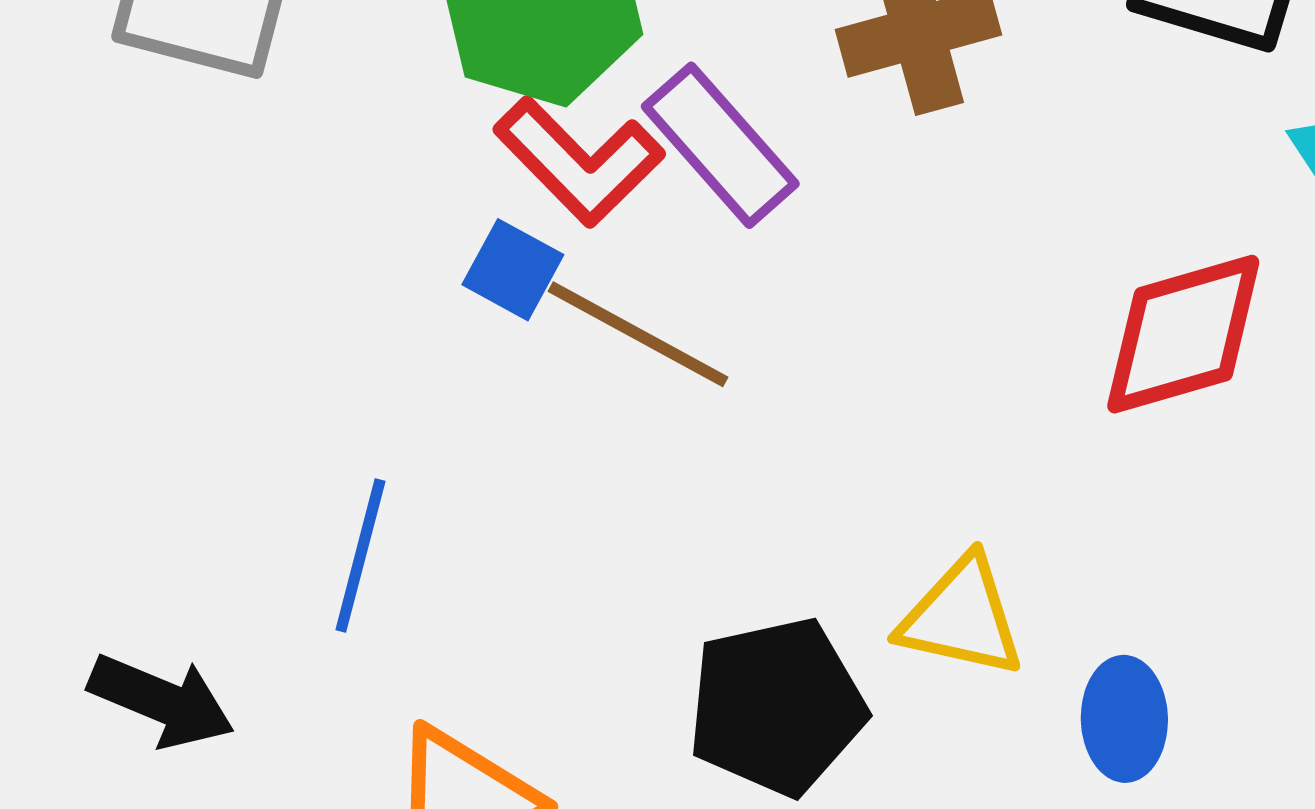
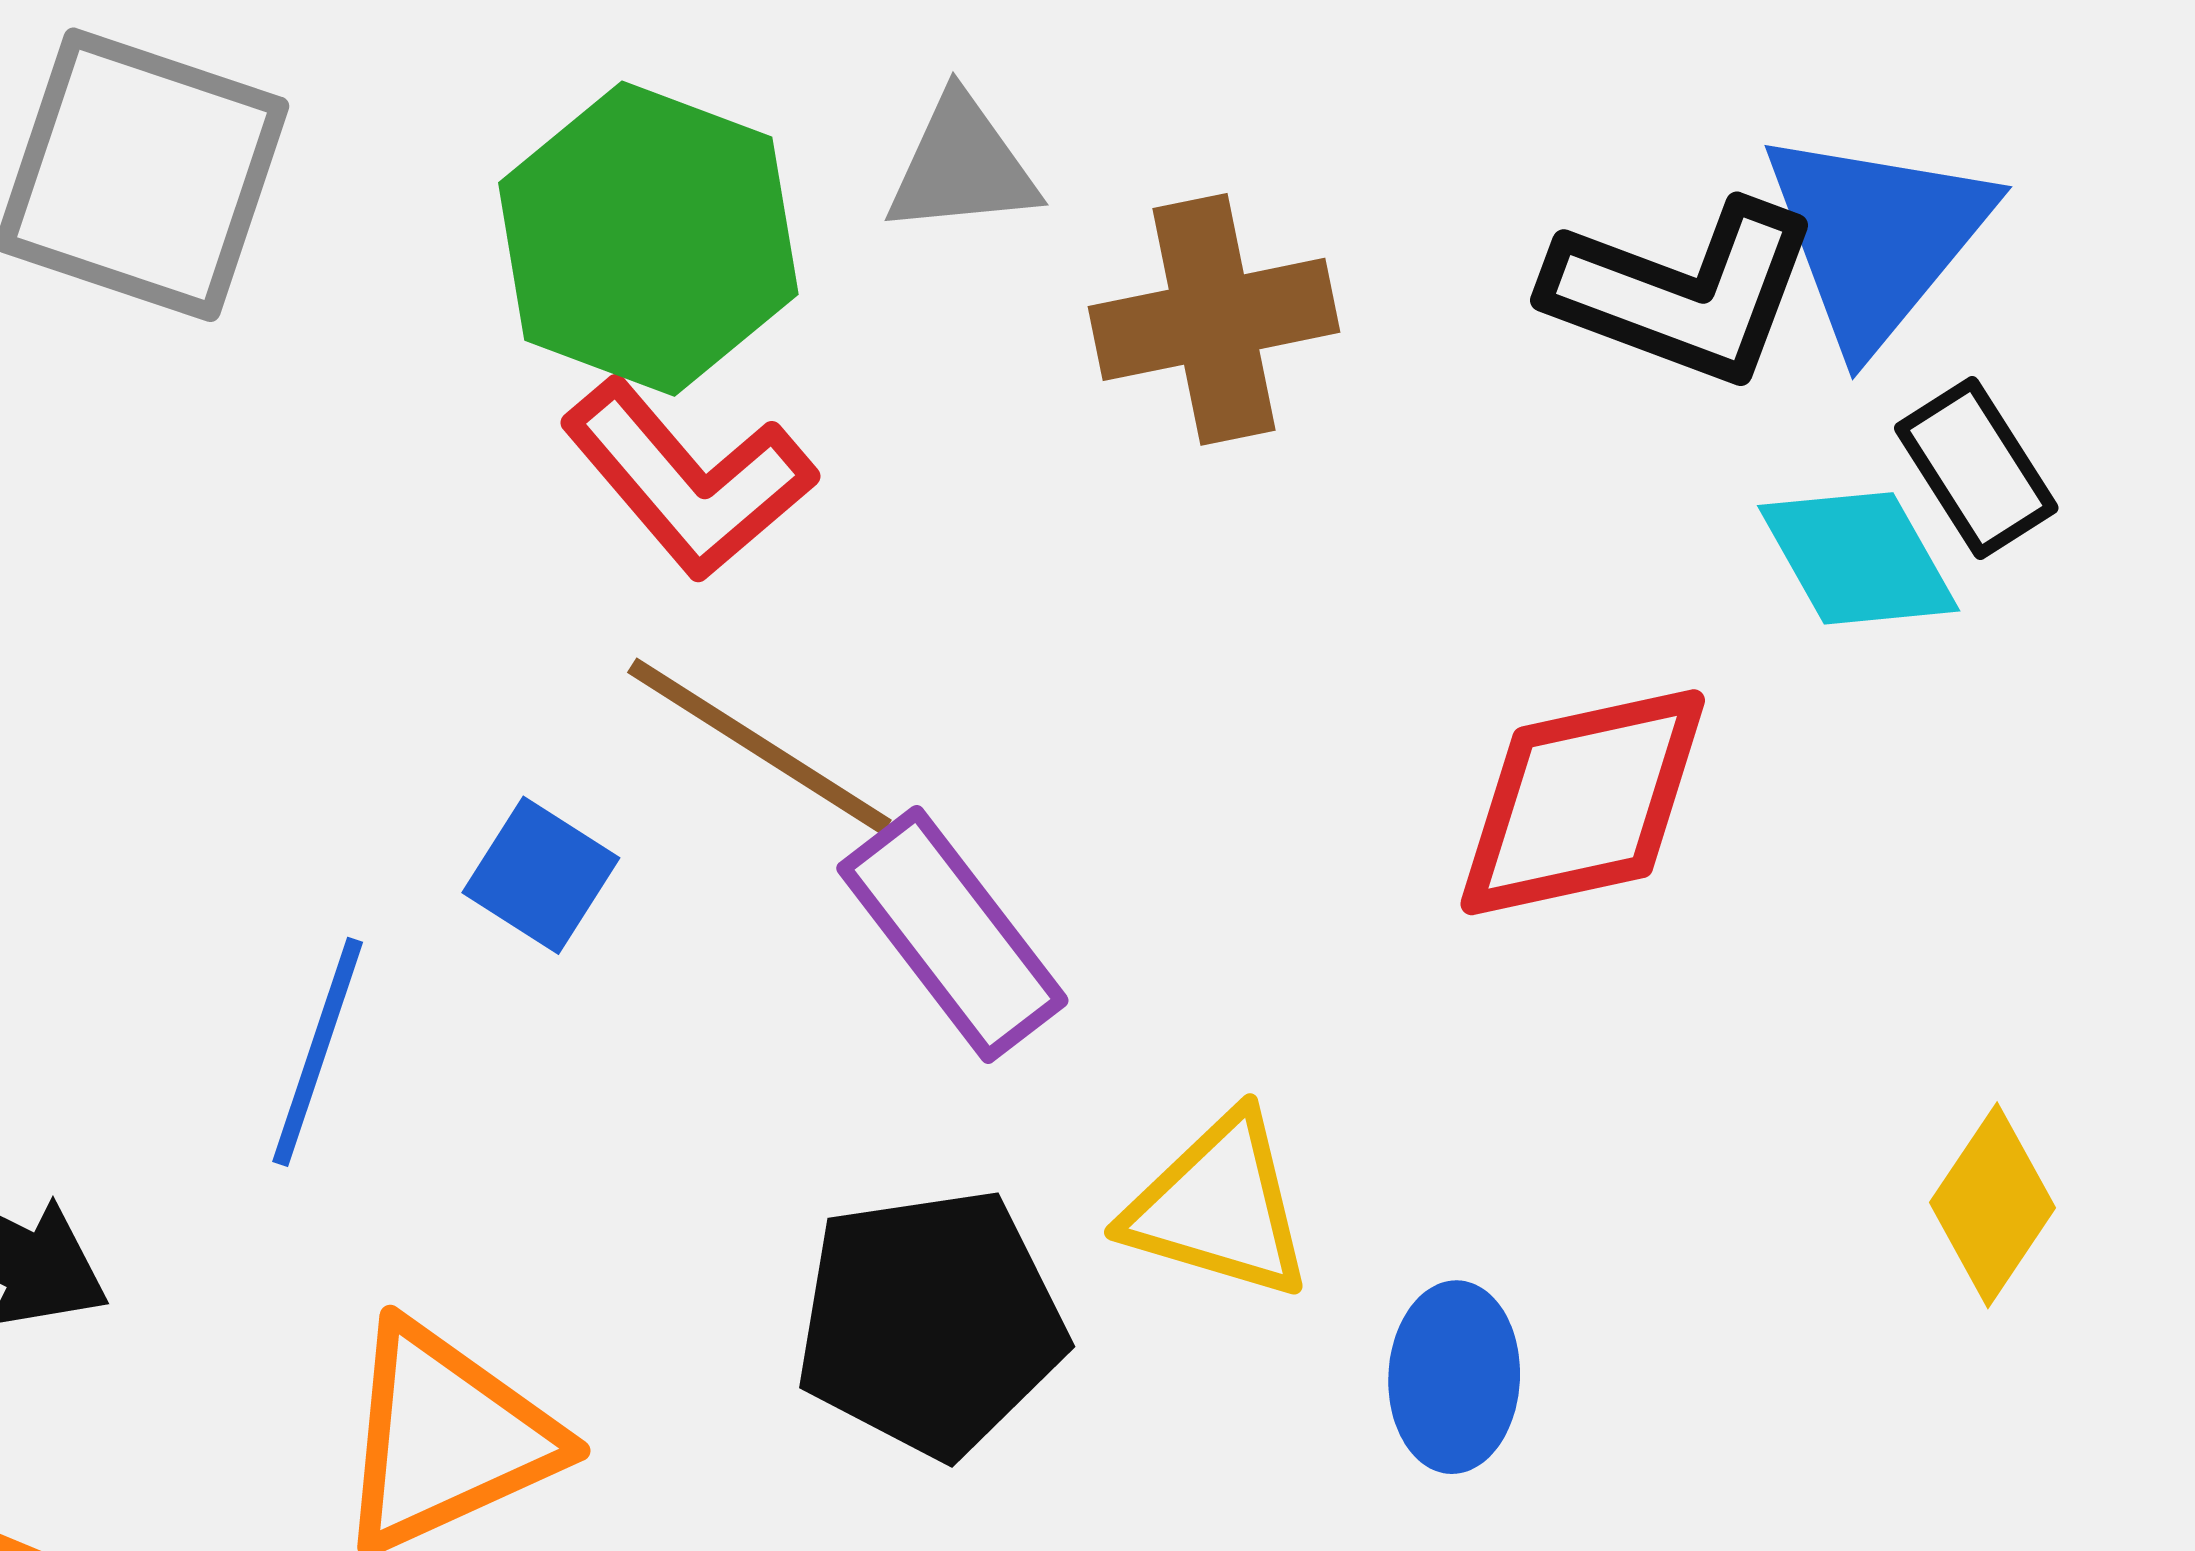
purple rectangle: (720, 145) -> (952, 934), moved
blue square: (513, 270) -> (541, 875), moved

